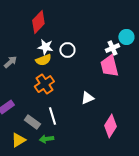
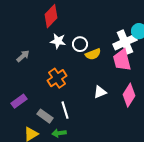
white cross: (112, 48) -> (125, 42), size x1.6
yellow semicircle: (43, 60) -> (93, 54), moved
pink diamond: (110, 126) -> (129, 95), moved

